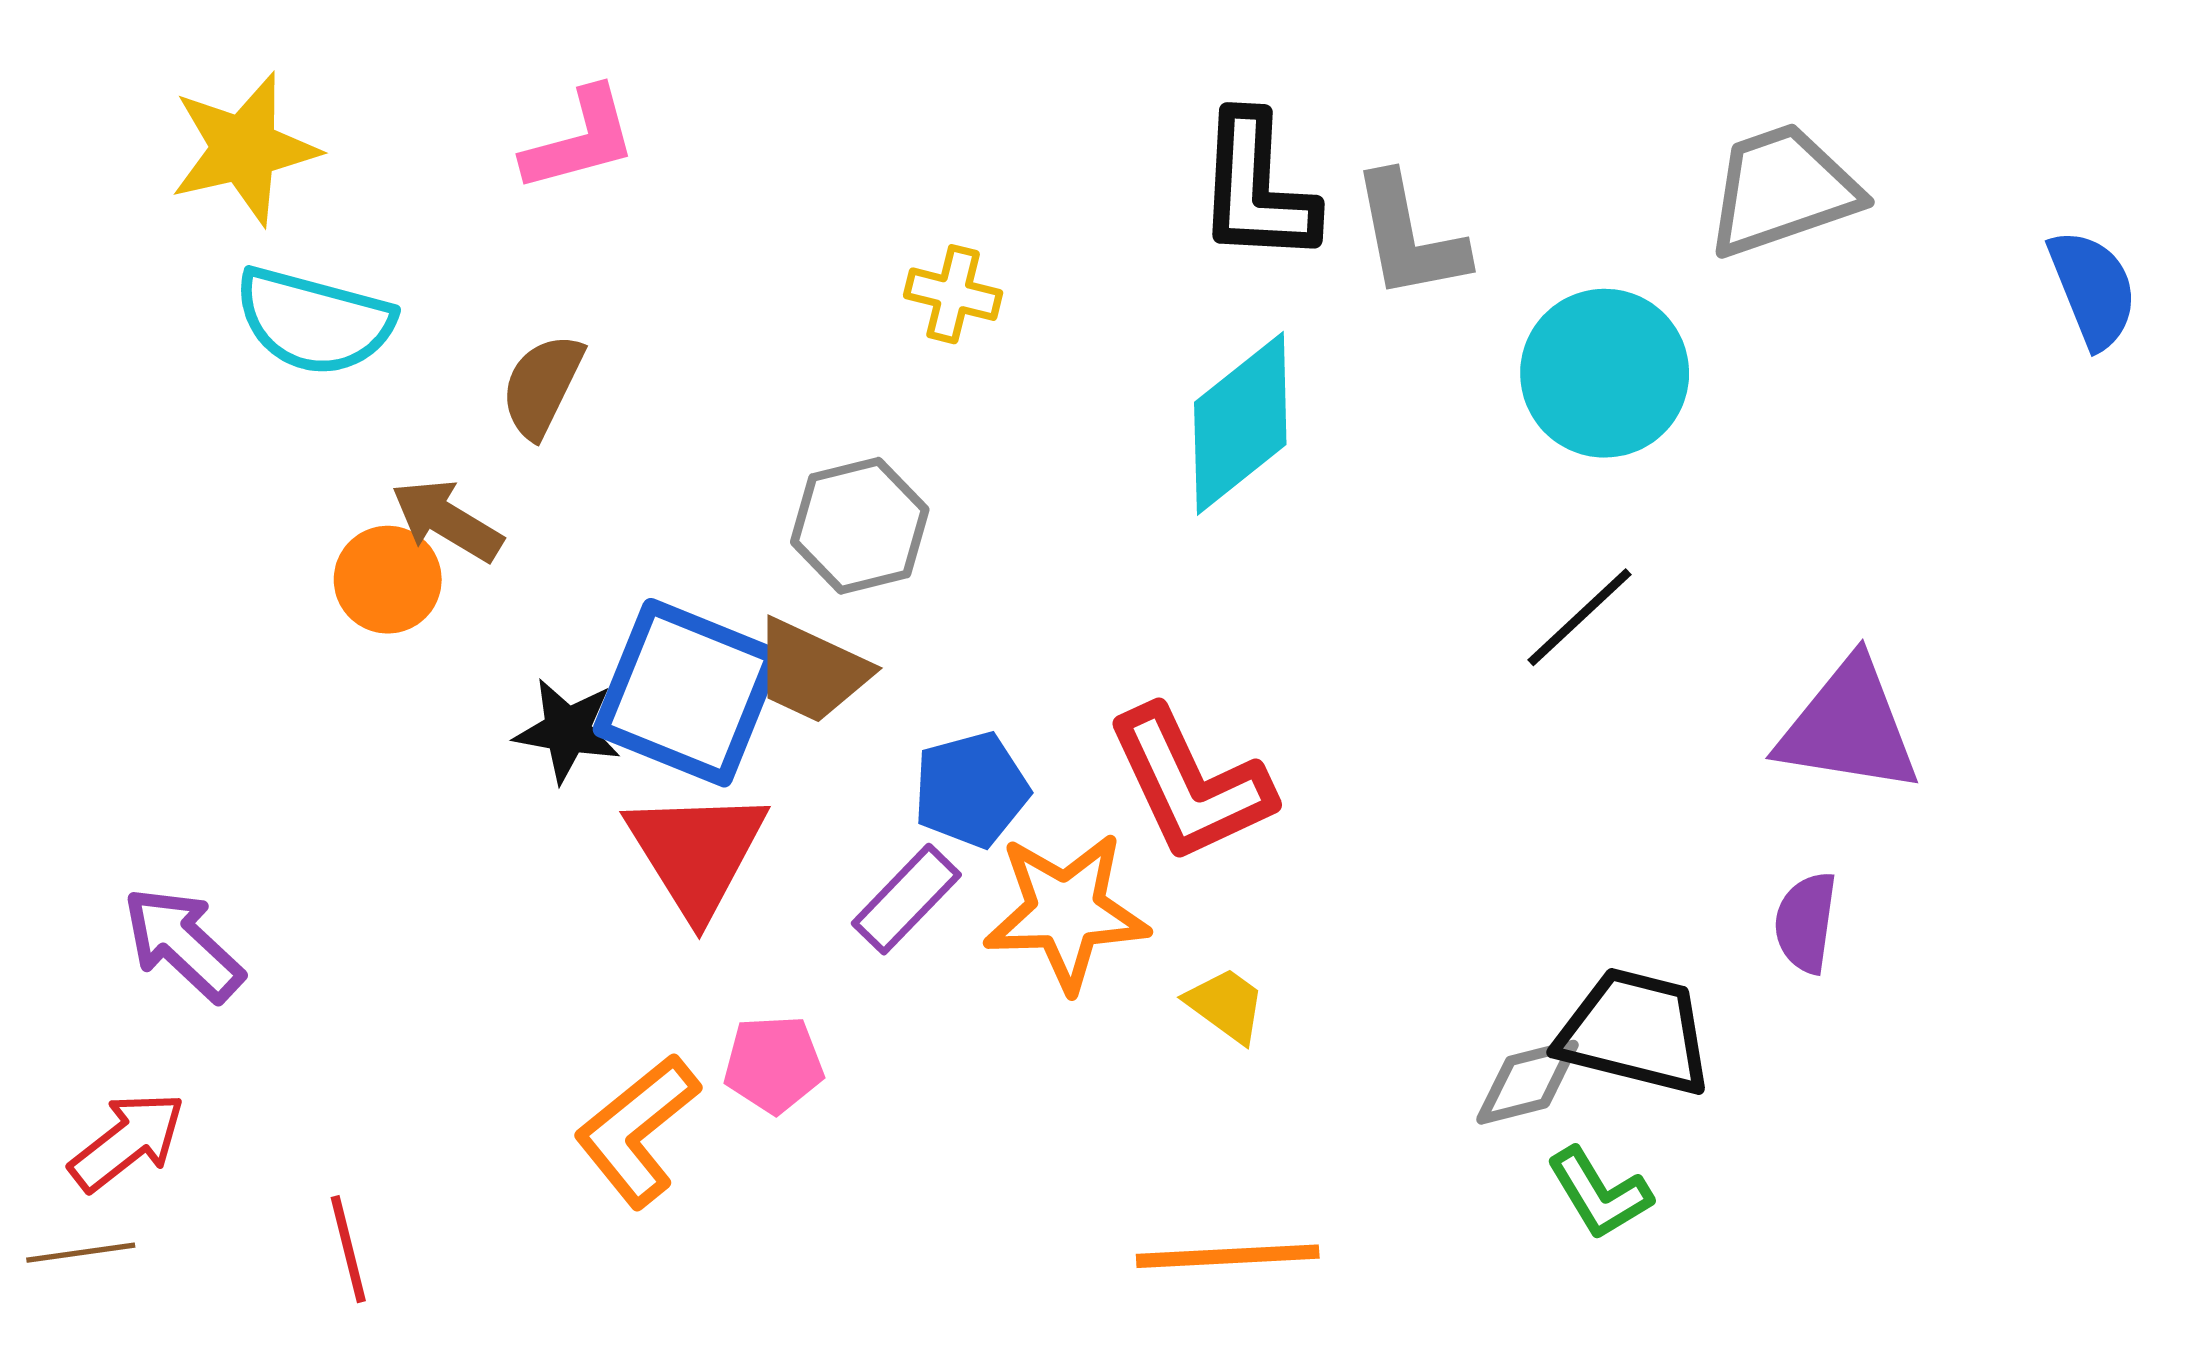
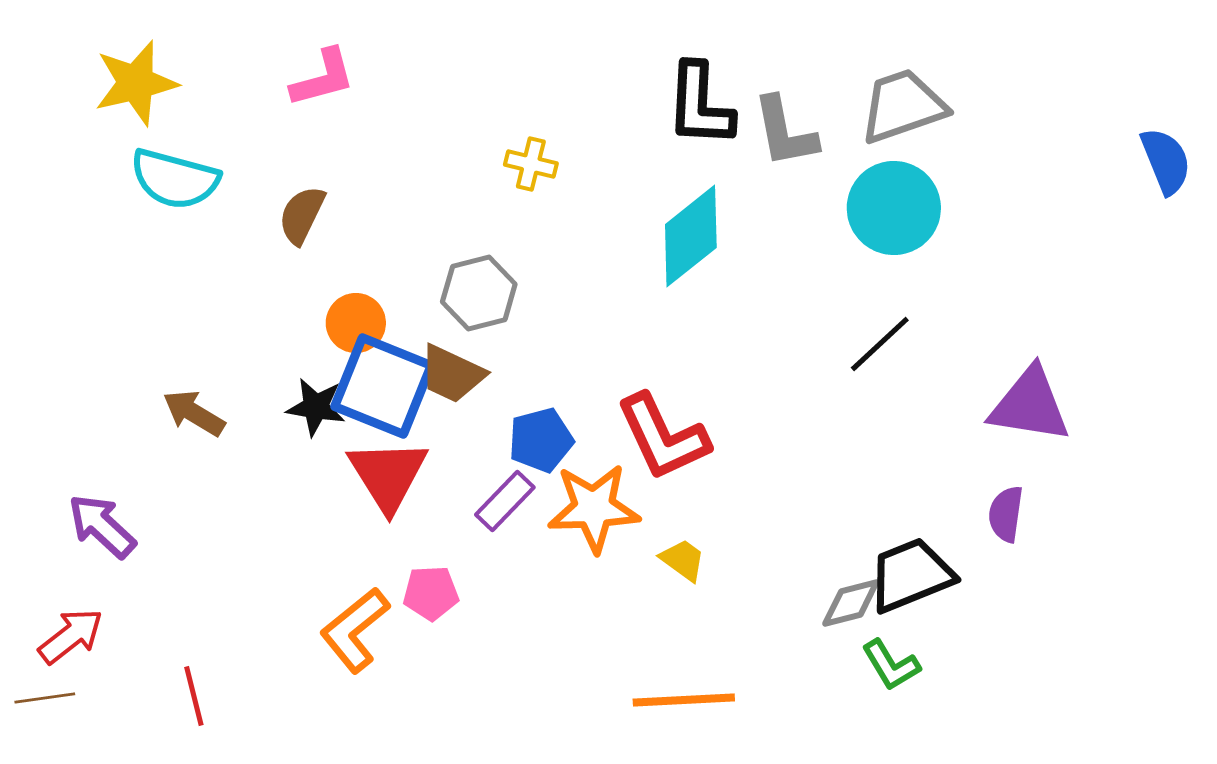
gray trapezoid: (1782, 190) -> (903, 106), moved
brown arrow: (447, 520) -> (194, 413), moved
orange circle: (388, 580) -> (356, 323), moved
black trapezoid: (1635, 1032) -> (911, 575), turned -36

